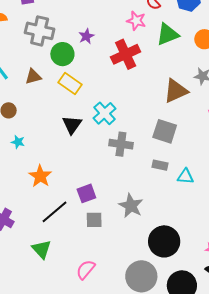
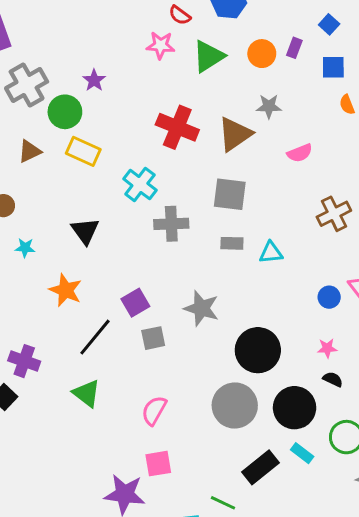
gray cross: (40, 31) -> (27, 85), turned -32
red cross: (126, 54) -> (177, 127), moved, turned -32
black triangle: (72, 125) -> (85, 231), moved

